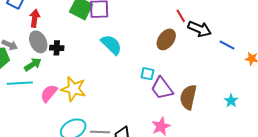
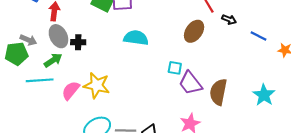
black arrow: (200, 29) -> (229, 20), size x0.6
cyan semicircle: (111, 45) -> (136, 38), turned -35
cyan star: (231, 101) -> (264, 95), size x1.5

